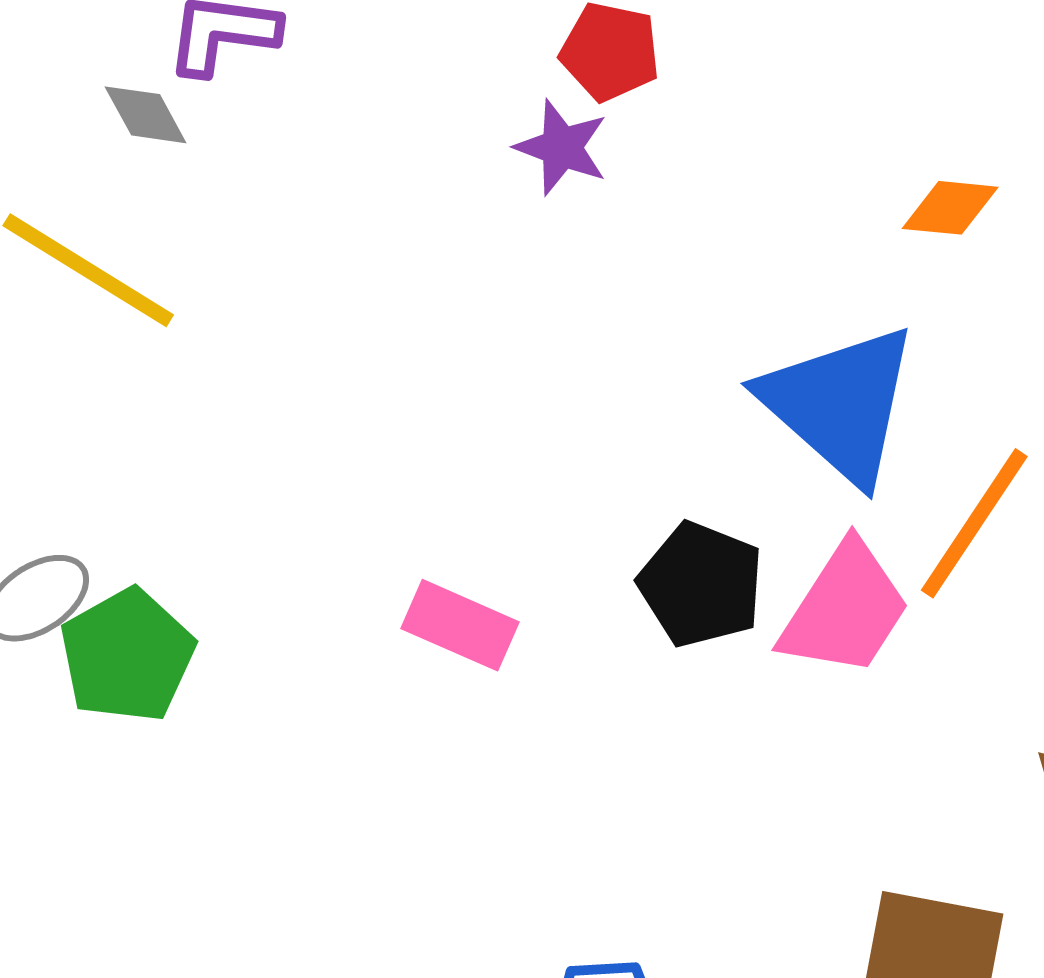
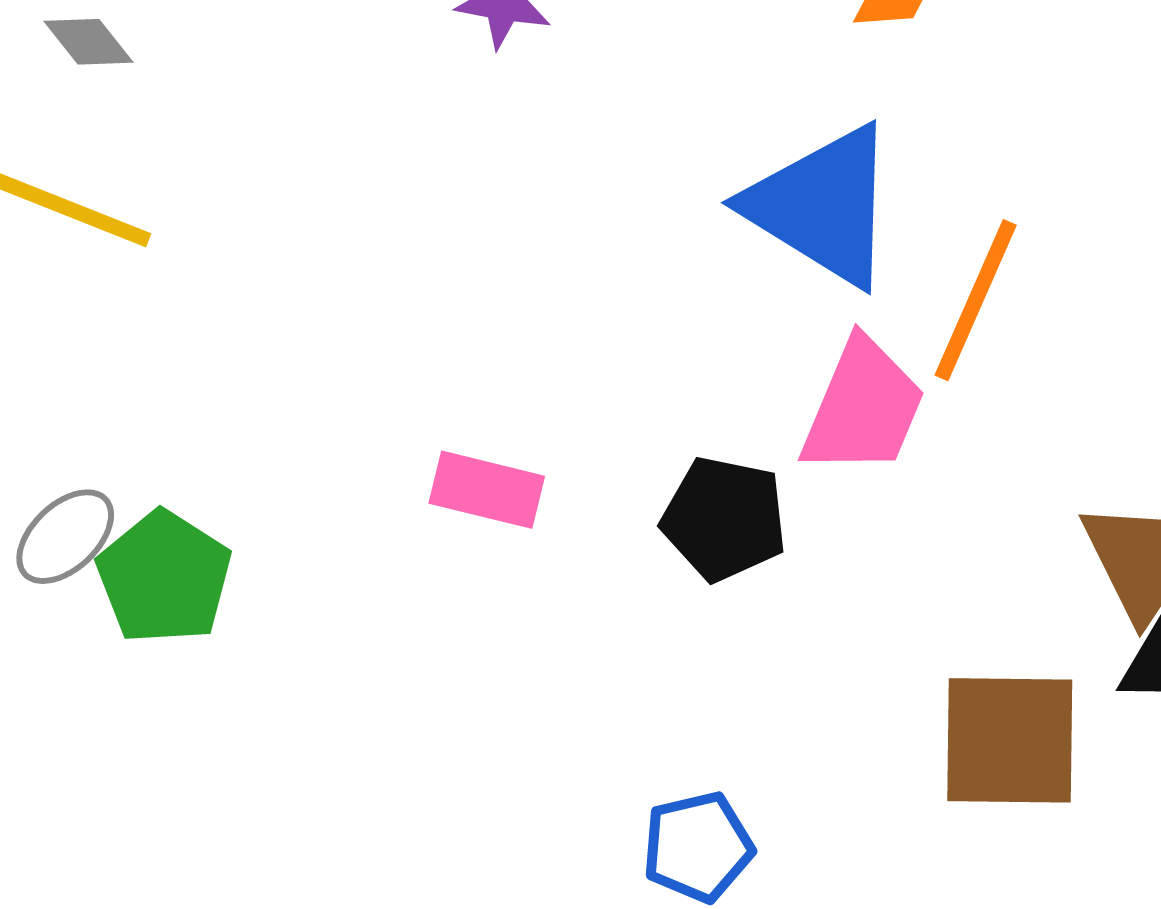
black pentagon: (701, 584) -> (724, 519), moved

